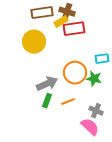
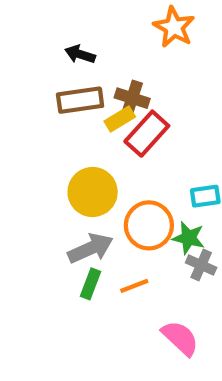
red rectangle: (74, 29) -> (147, 134), turned -40
yellow circle: (34, 42) -> (93, 192), moved
gray cross: (96, 111) -> (201, 265), moved

